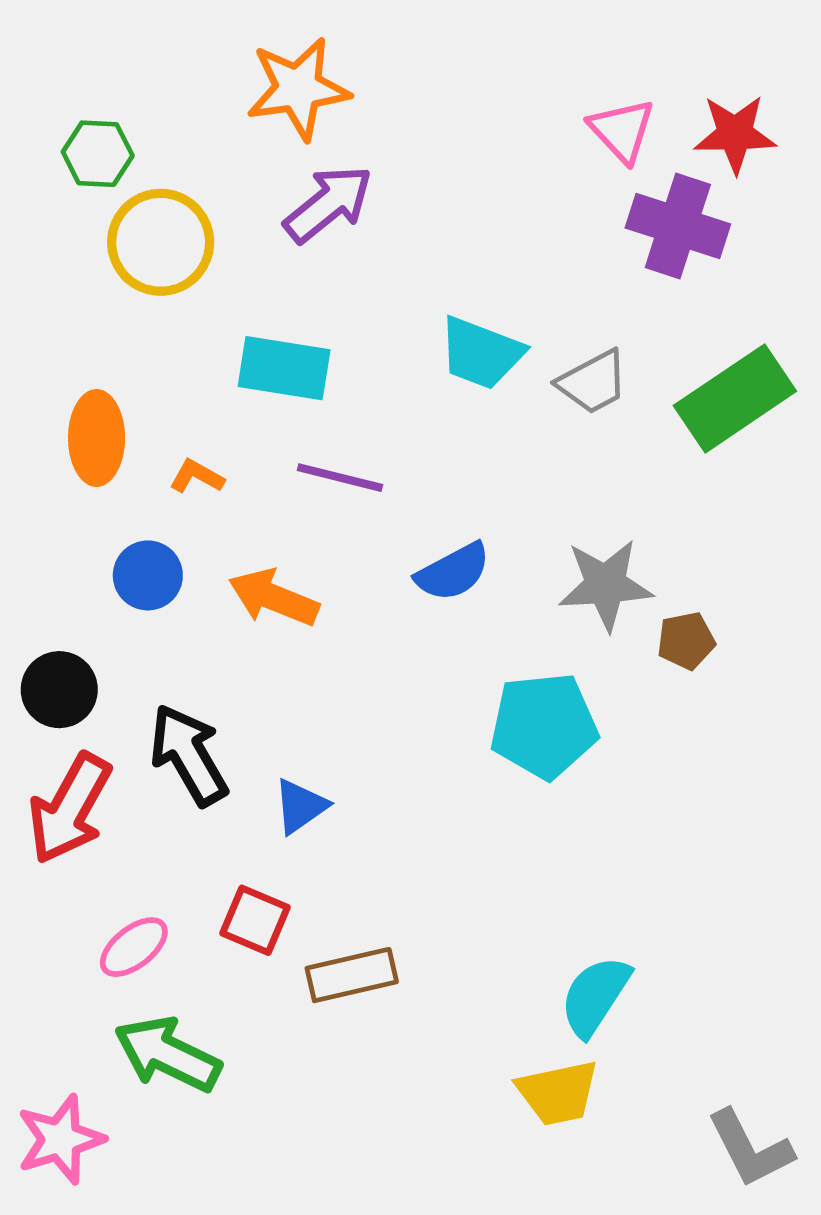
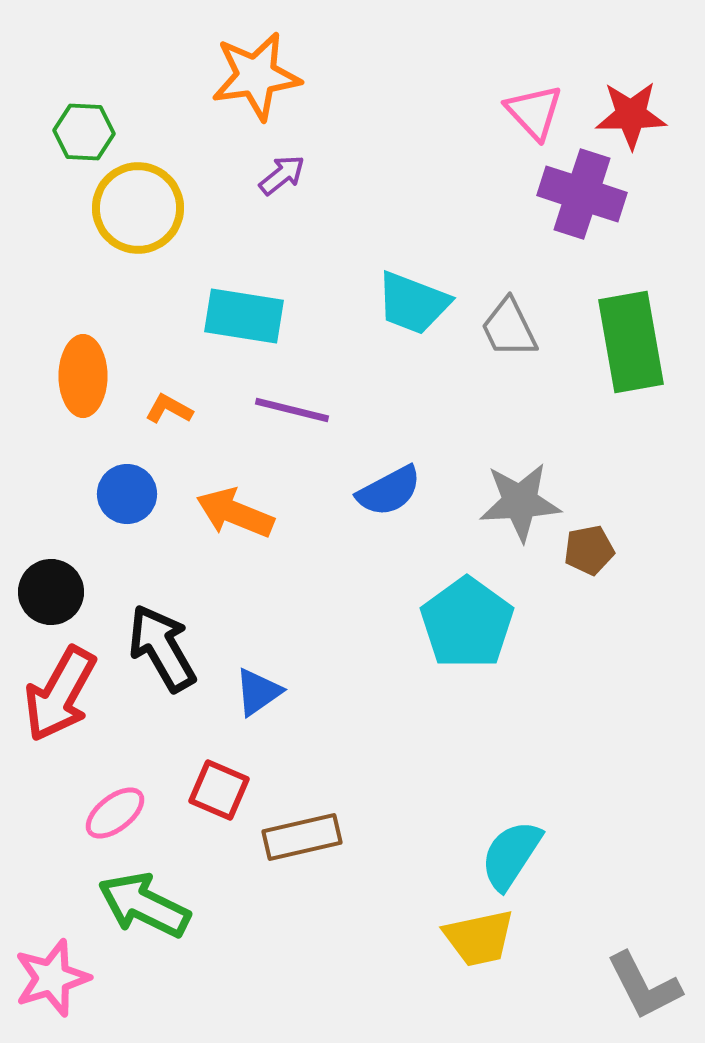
purple arrow: (328, 204) -> (282, 175), size x0.6
gray trapezoid: (593, 382) -> (509, 328), turned 92
green rectangle: (735, 398) -> (631, 342), turned -66
cyan pentagon: (544, 726) -> (467, 623), turned -30

